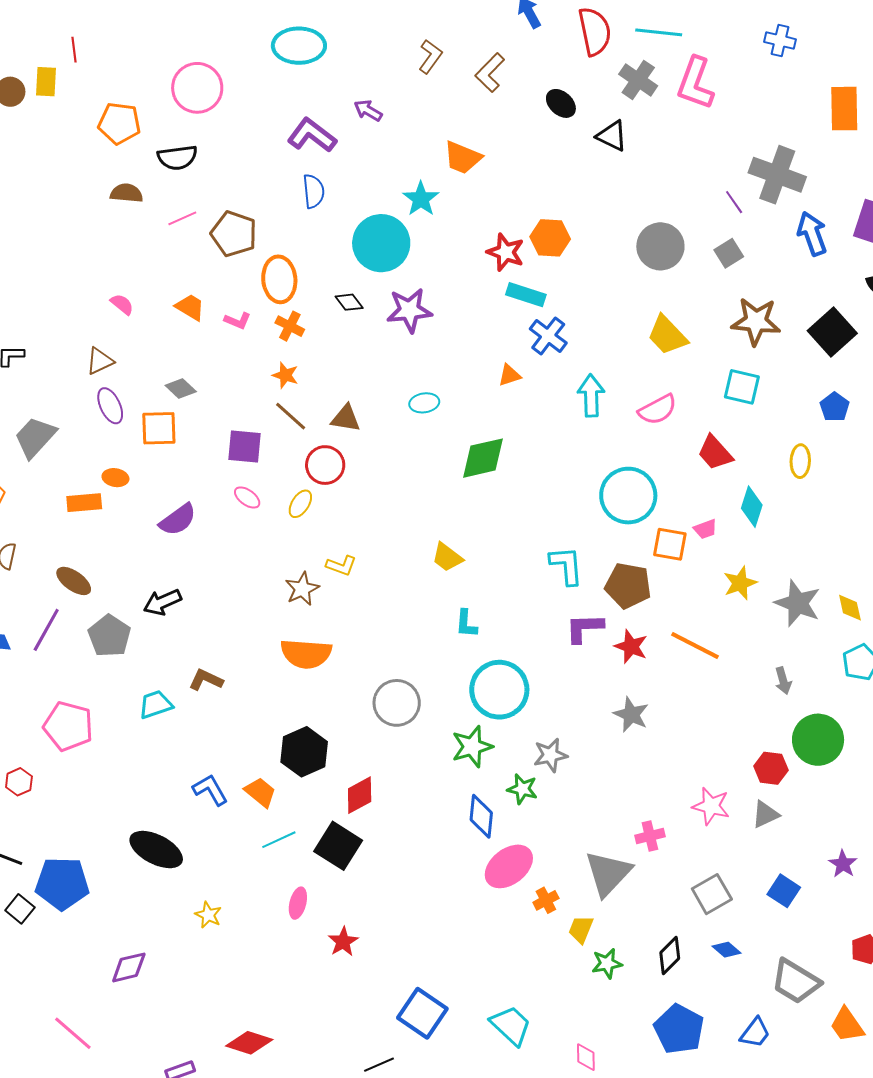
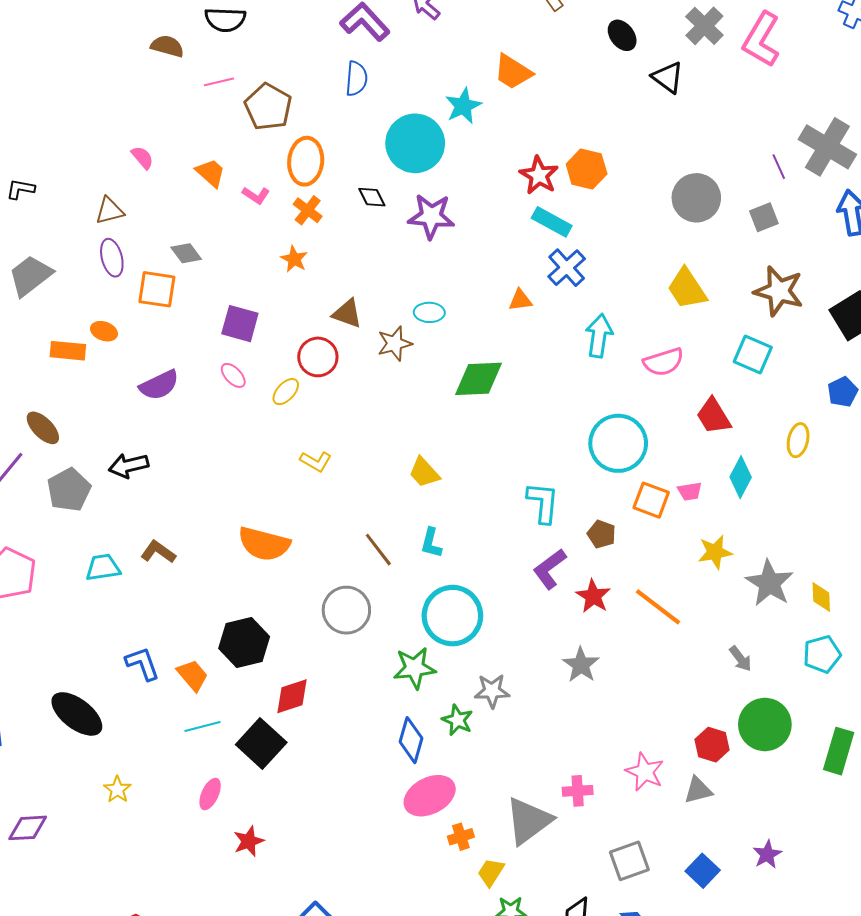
brown line: (291, 416) -> (378, 550), moved
brown pentagon: (628, 586) -> (601, 534), size x0.6
brown star: (302, 589) -> (395, 344), moved
purple L-shape: (584, 628) -> (550, 569), turned -45
gray arrow: (783, 681) -> (740, 659), turned -32

